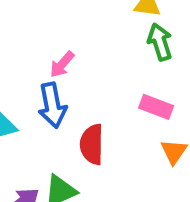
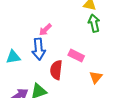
pink rectangle: (156, 107) -> (76, 56), moved

